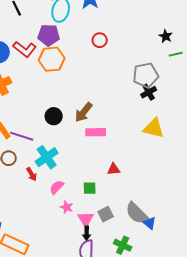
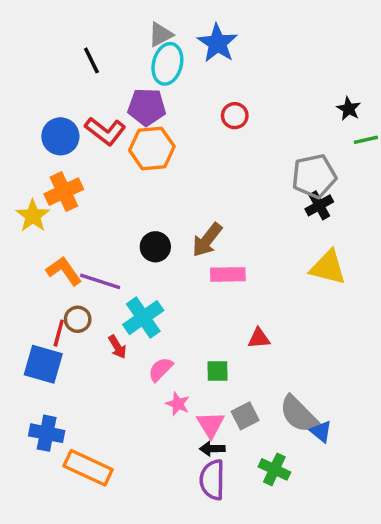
black arrow: (87, 233) -> (212, 449), turned 88

